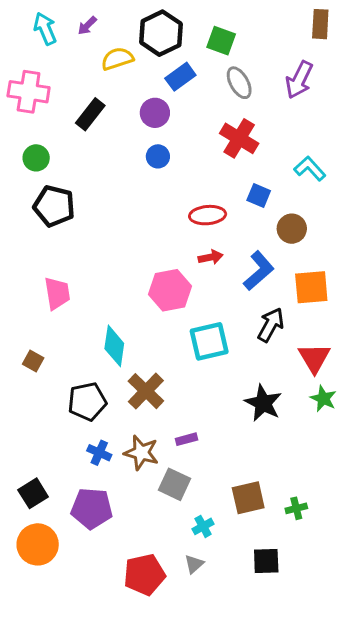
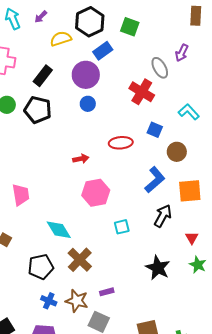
purple arrow: (299, 80) -> (182, 53), size x0.7
gray ellipse: (239, 83) -> (160, 68), moved
purple circle: (155, 113) -> (86, 75), size x1.4
black pentagon: (54, 206) -> (38, 110), moved
red arrow: (211, 257) -> (81, 159), moved
cyan square: (209, 341) -> (122, 227), size x0.6
cyan diamond: (114, 346) -> (59, 230), turned -40
red triangle: (314, 358) -> (192, 238), size x0.6

